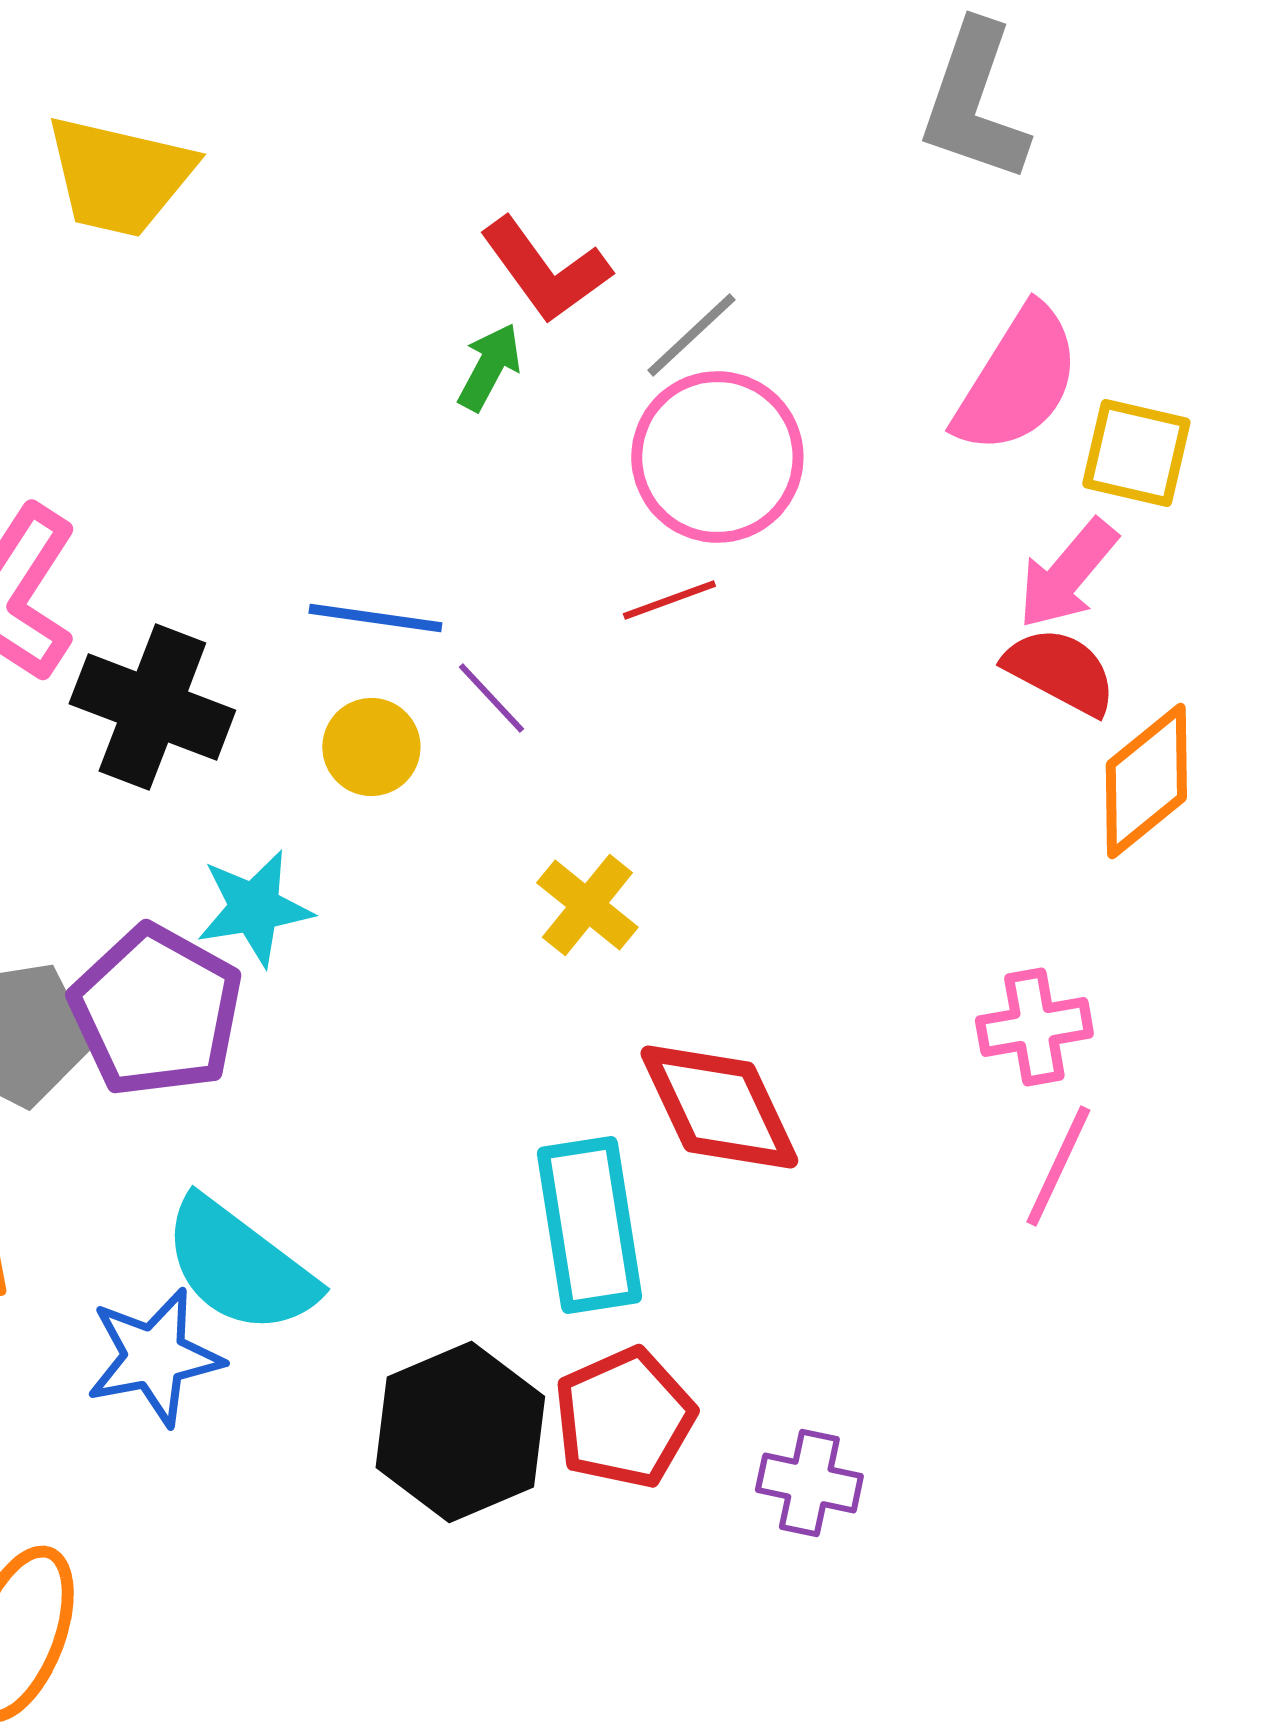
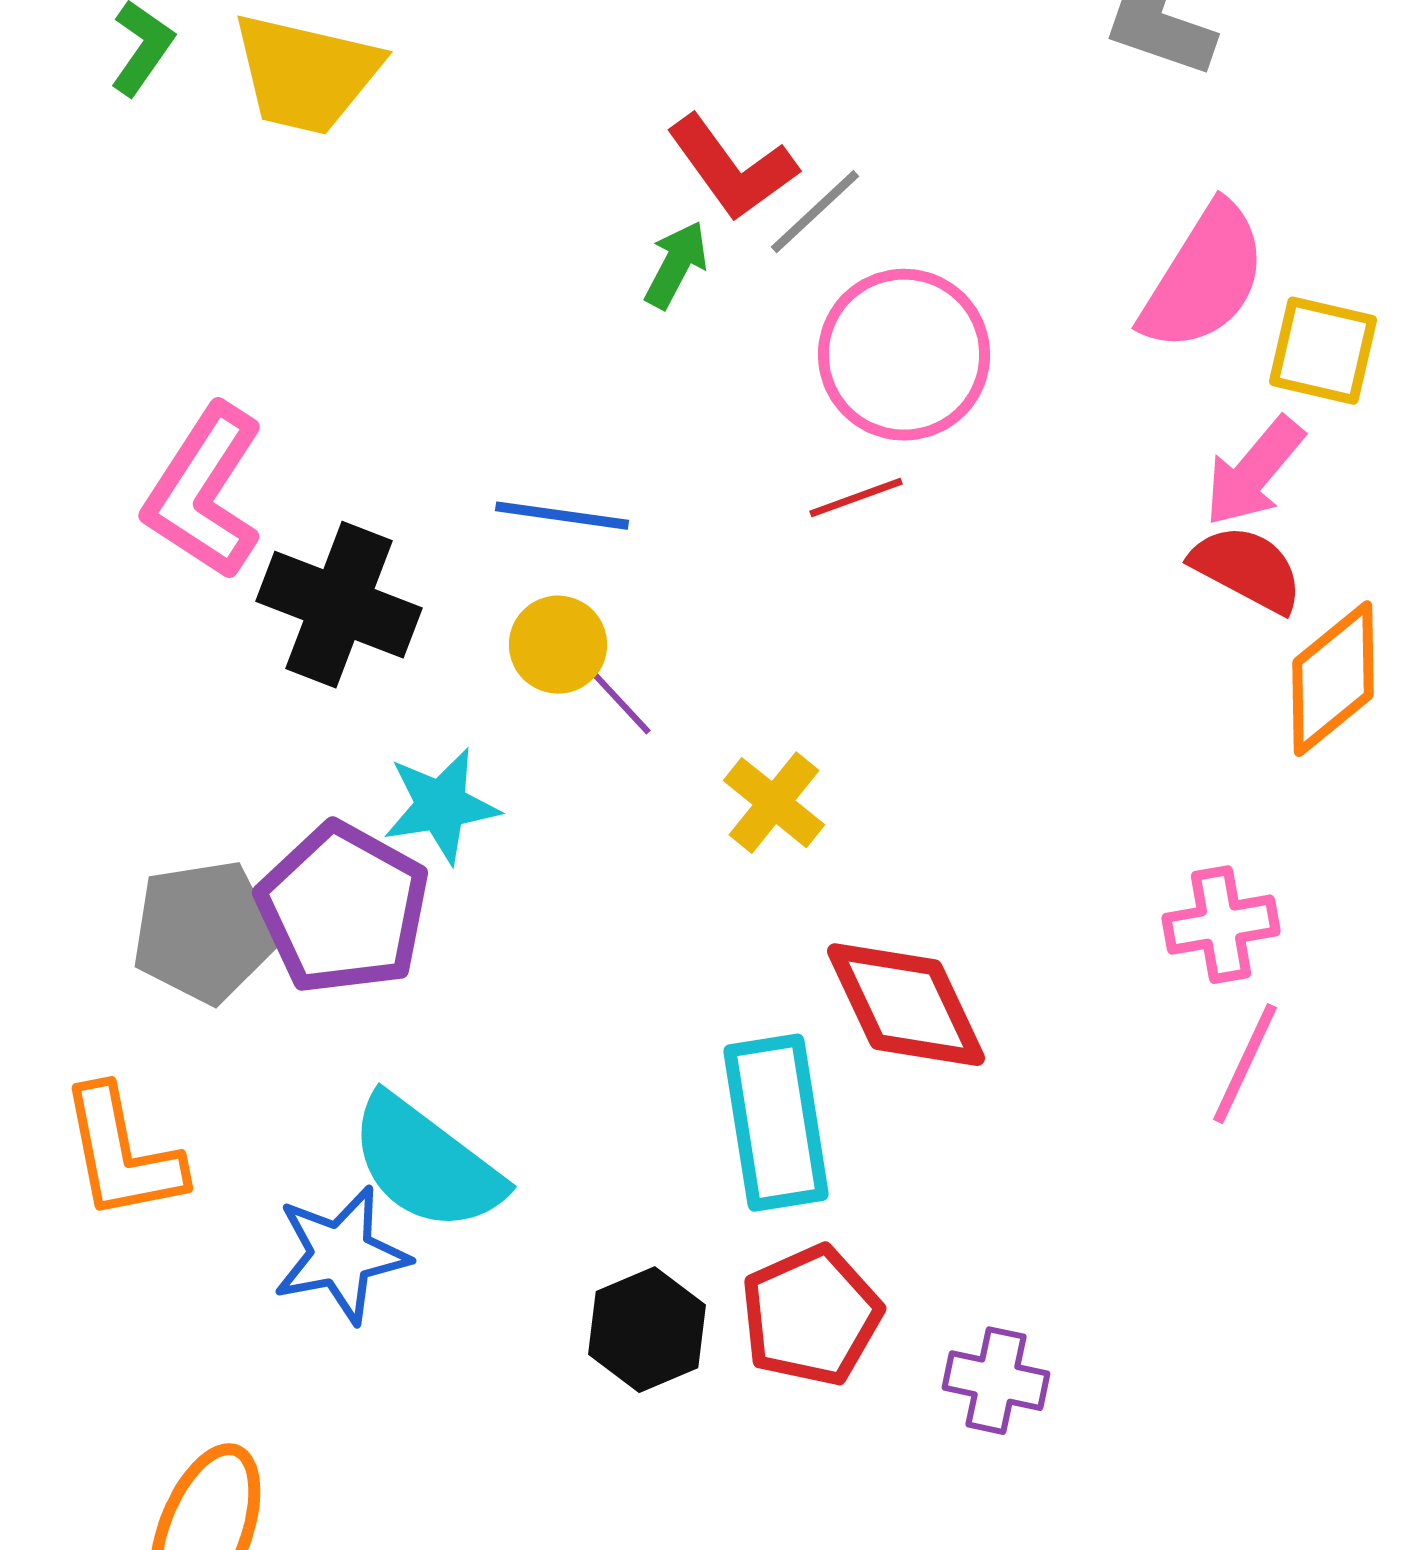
gray line: (691, 335) -> (815, 212), moved
purple line: (491, 698) -> (618, 700), moved
black hexagon: (460, 1432) -> (647, 1330), size x0.7

